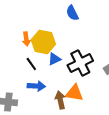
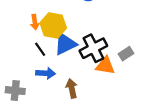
blue triangle: (54, 59) -> (65, 44), size x1.6
orange triangle: (74, 93) -> (105, 66), moved

